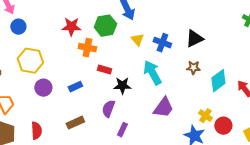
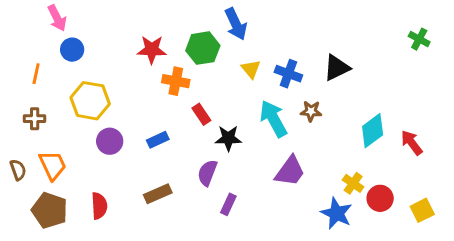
brown star: (193, 68) -> (311, 111), moved
red rectangle: (104, 70) -> (201, 114), turned 40

